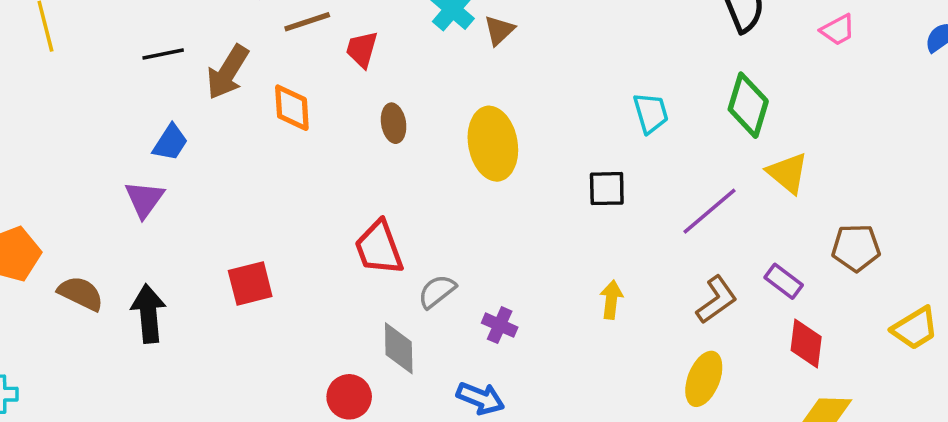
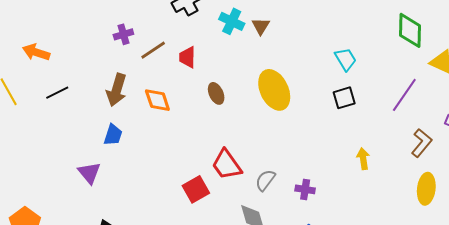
black line: (163, 54) -> (57, 93), moved
cyan trapezoid: (651, 113) -> (345, 59), moved
blue trapezoid: (170, 143) -> (113, 135), moved
red square: (250, 283) -> (196, 189), moved

